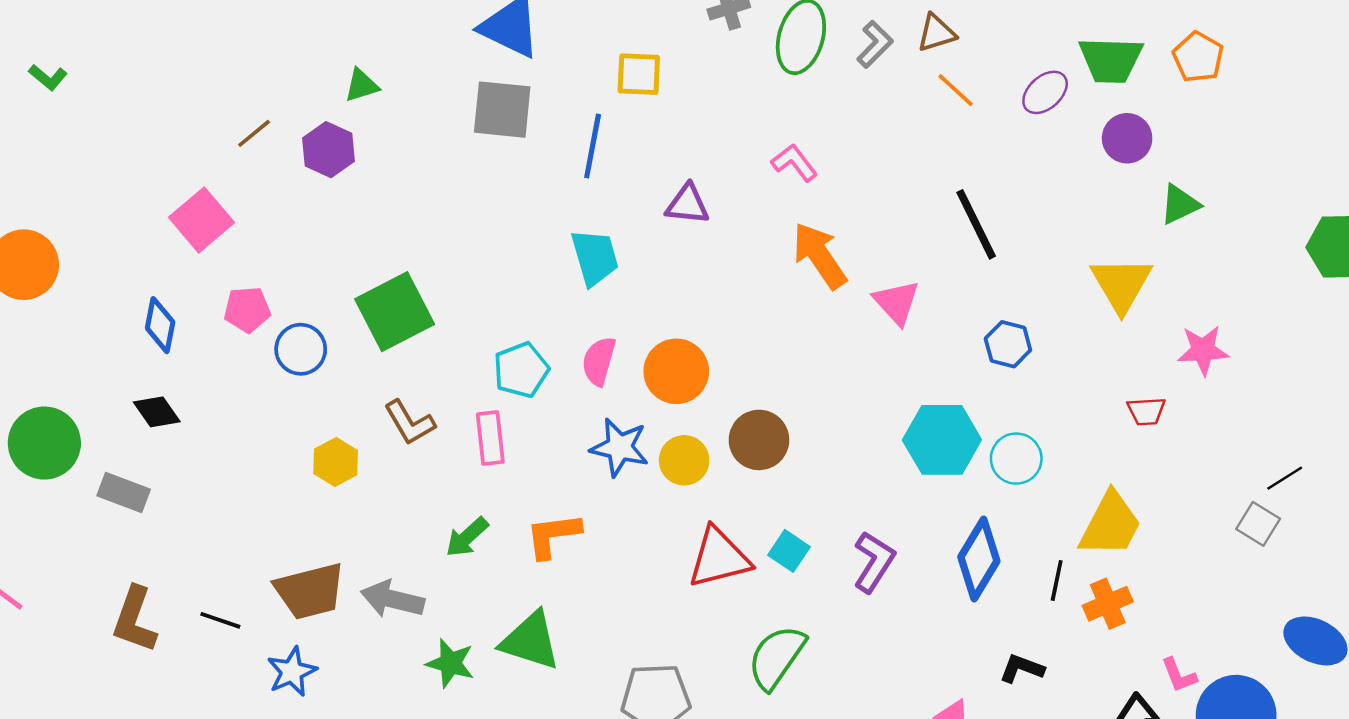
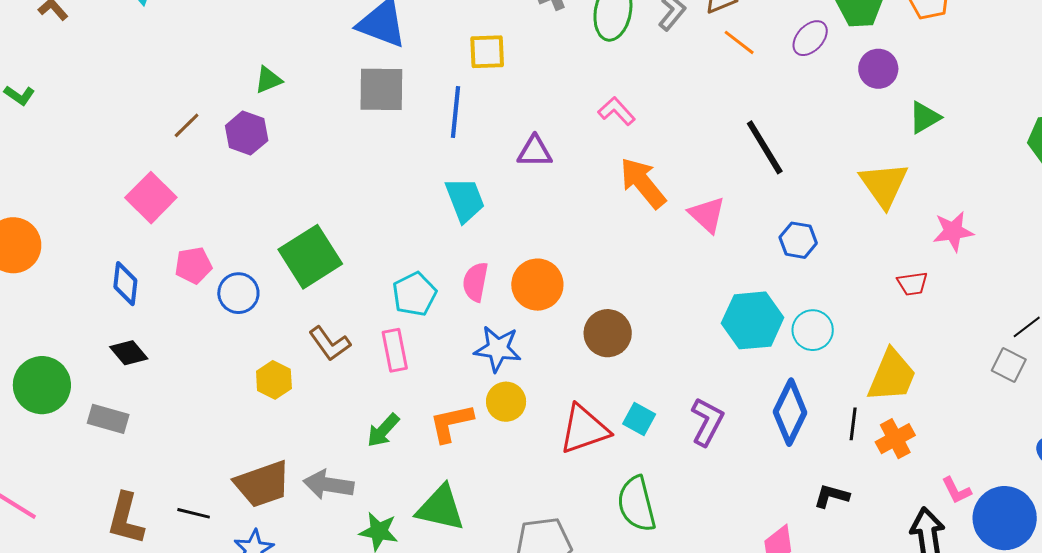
yellow circle: (684, 460) -> (506, 402), moved
green semicircle: (776, 657) -> (637, 504), turned -44

